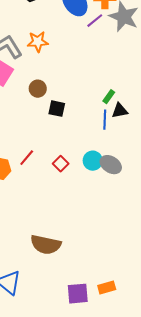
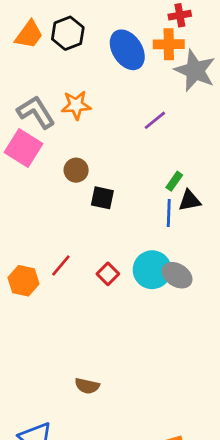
purple line: (95, 21) -> (155, 120), moved
cyan circle: (93, 161) -> (152, 270), size x1.4
brown semicircle: (46, 245) -> (87, 386), size x0.6

